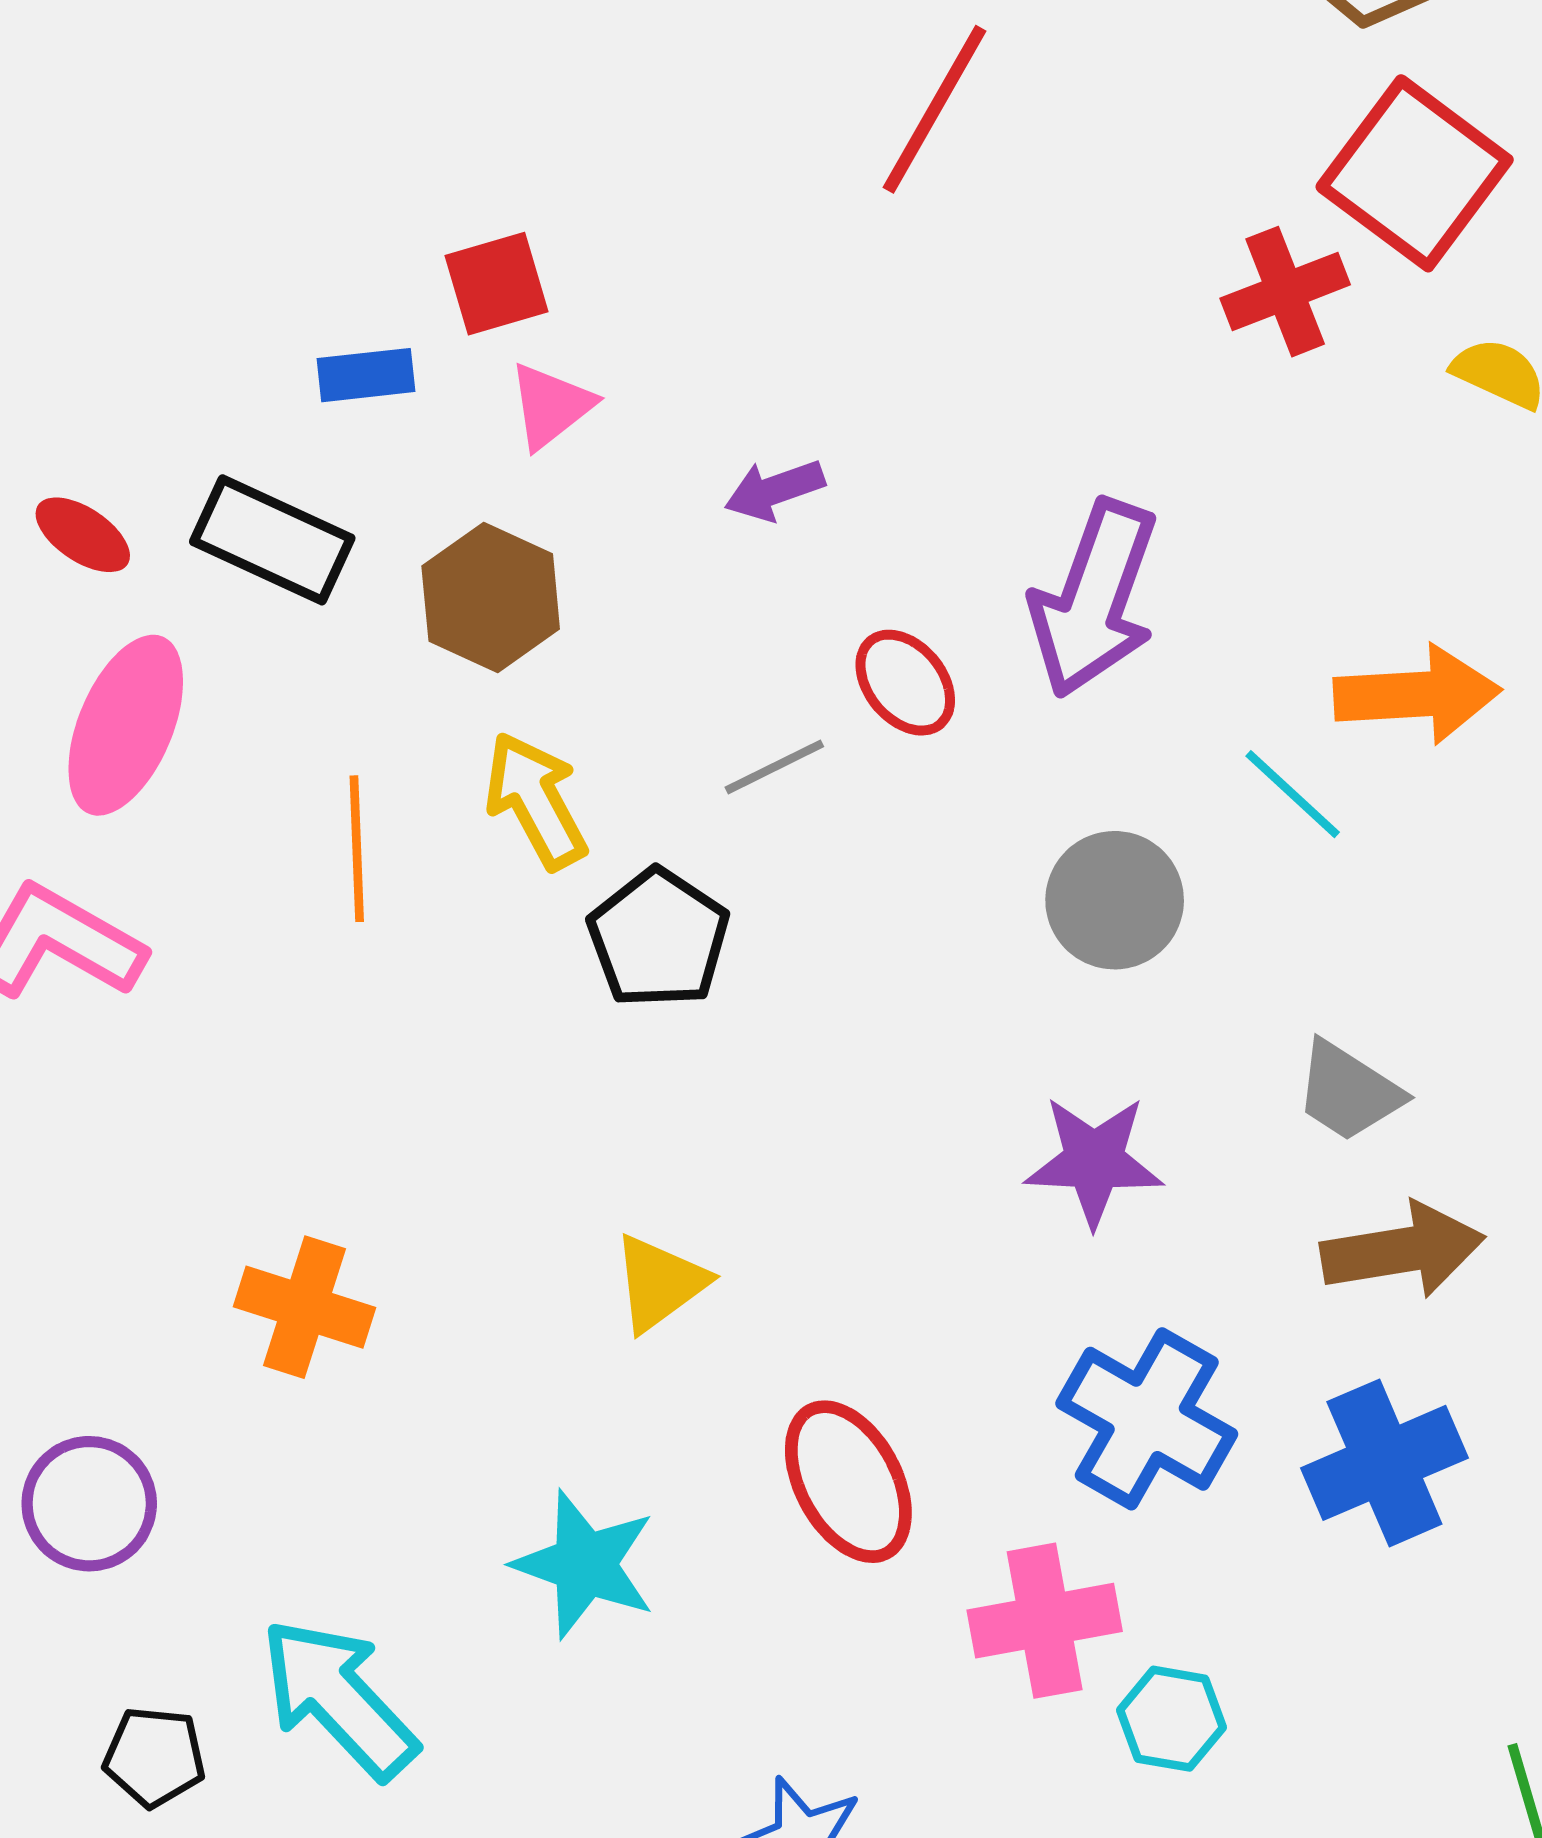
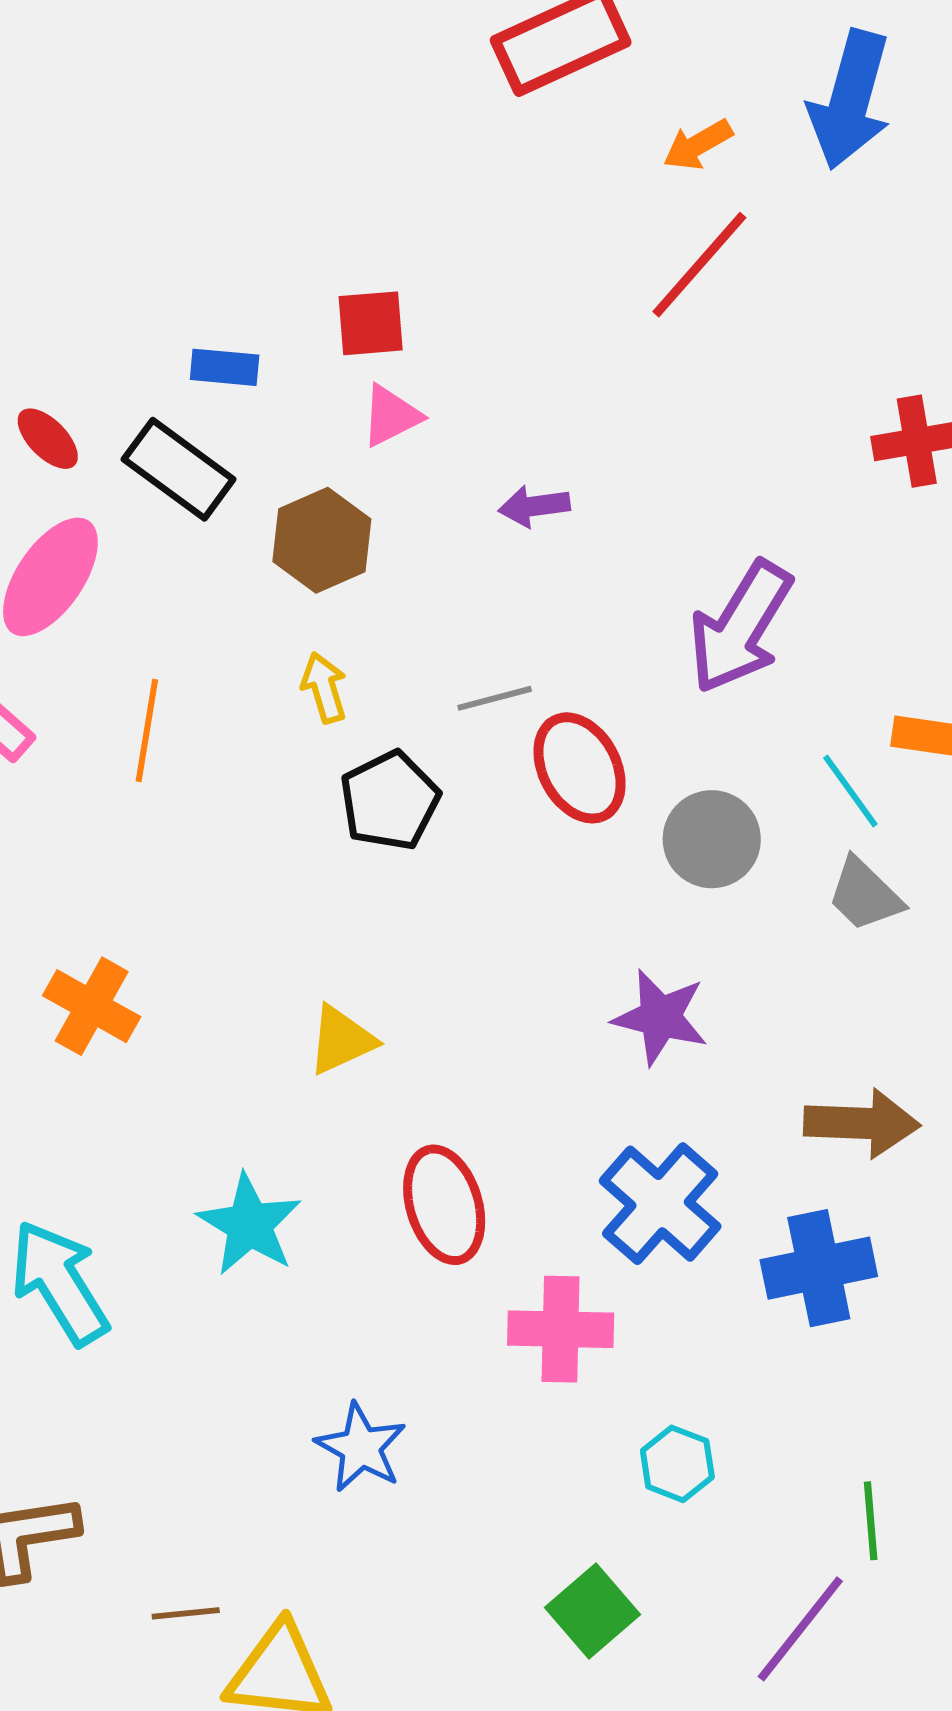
blue rectangle: (366, 375) -> (225, 367), moved
red ellipse: (905, 683) -> (580, 768), moved, size x1.4
yellow arrow: (536, 801) -> (324, 688), size x0.7
orange line: (357, 849) -> (147, 730), moved
gray trapezoid: (1348, 1091) -> (865, 895), moved
cyan hexagon: (1172, 1719) -> (677, 1464), moved

